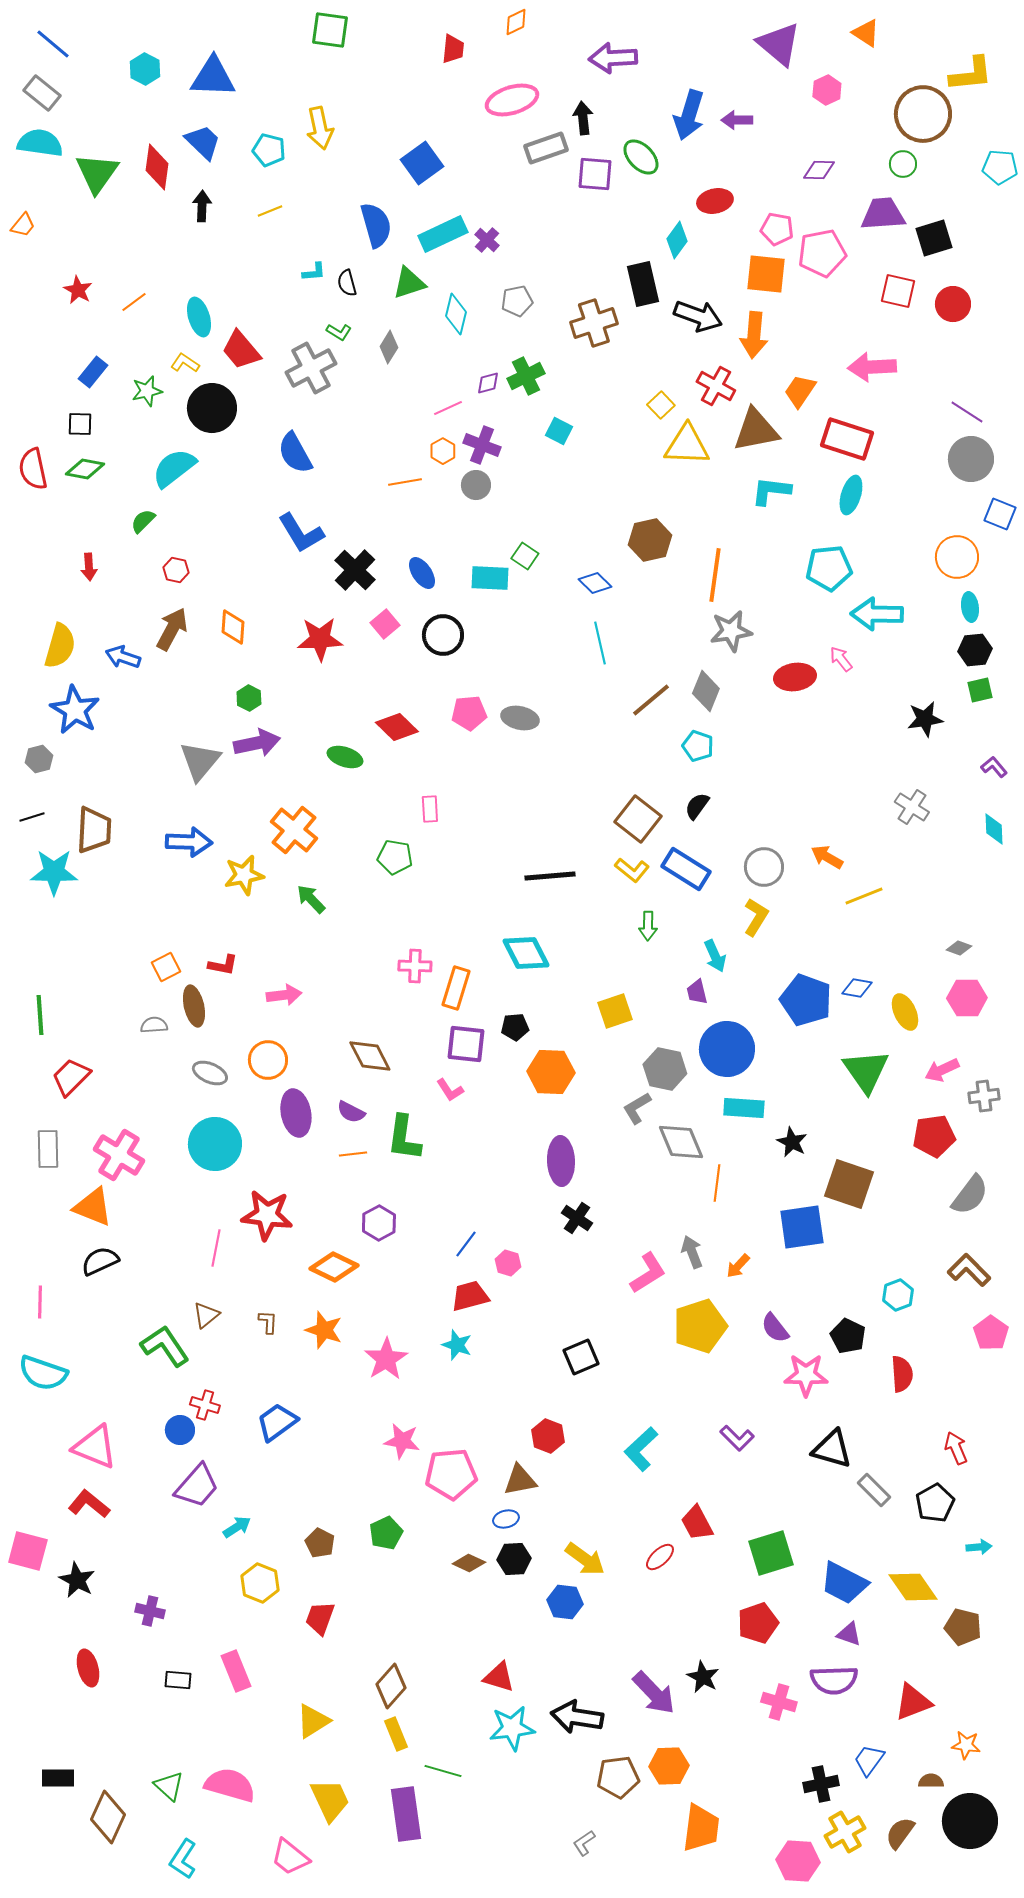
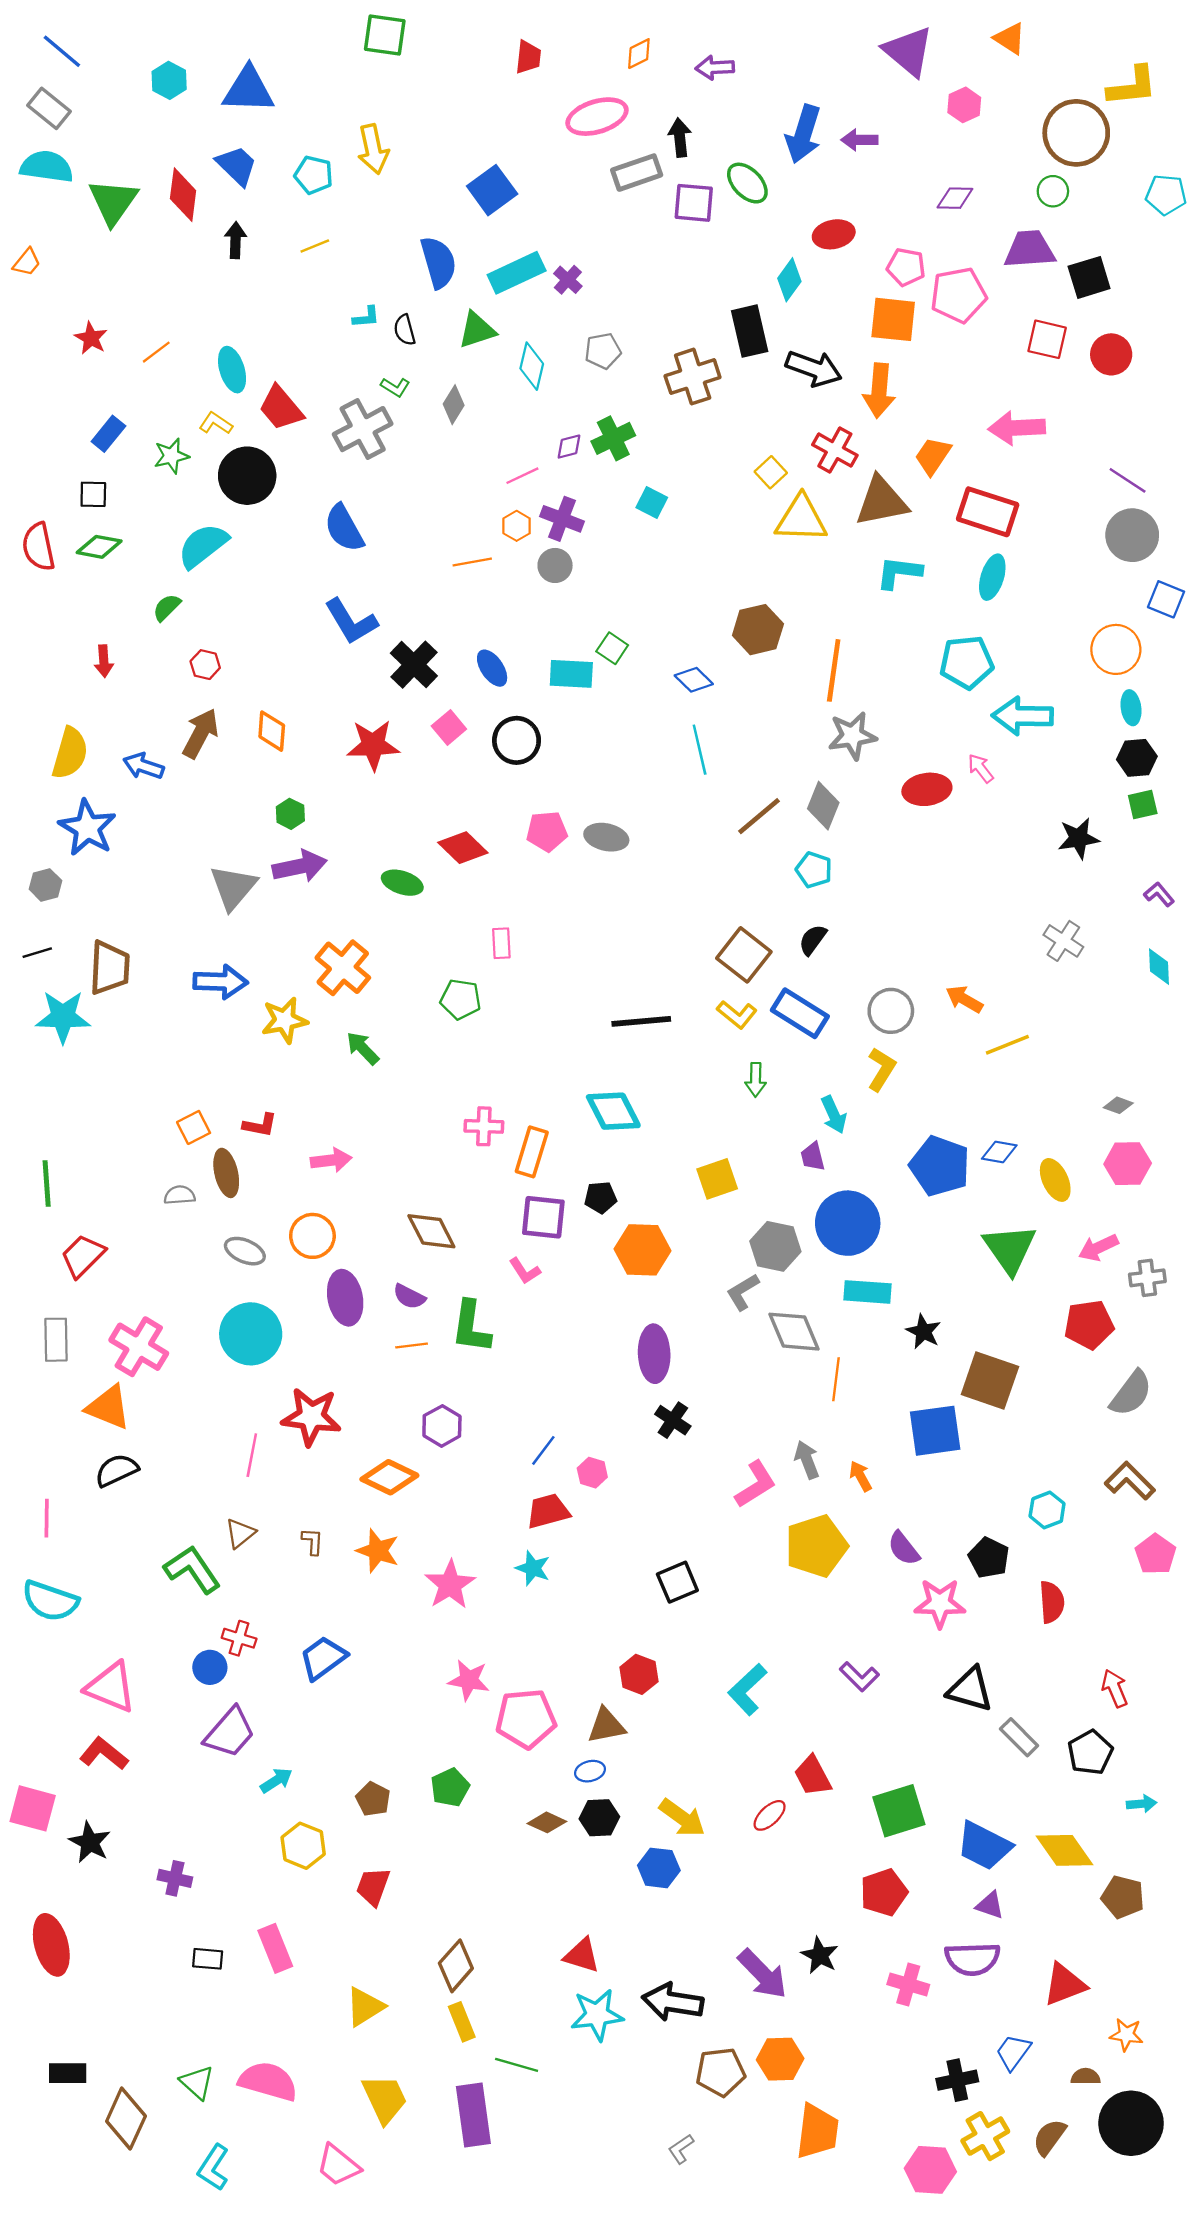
orange diamond: (516, 22) -> (639, 54), moved
purple arrow: (613, 58) -> (715, 68), size x0.7
orange arrow: (738, 1266) -> (861, 1476), turned 108
red ellipse: (88, 1668) -> (51, 1945), moved, size x1.4

